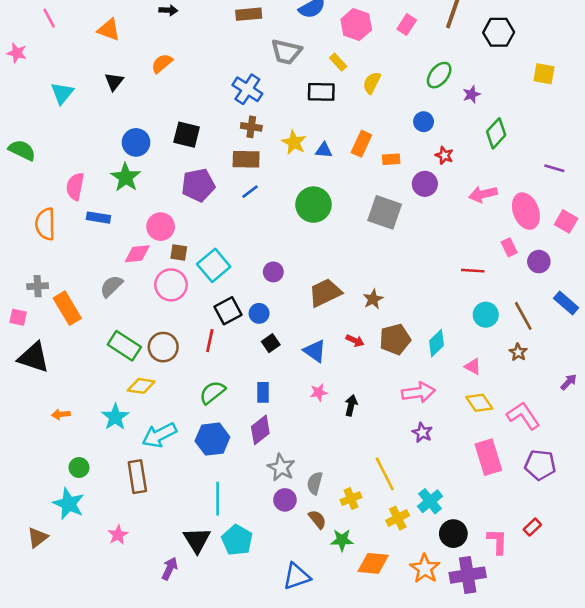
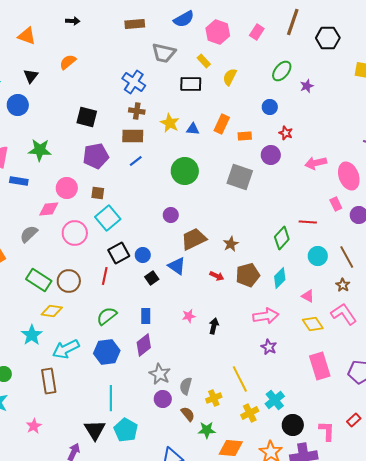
green diamond: (496, 133) -> (282, 238), moved
blue circle: (136, 142) -> (18, 105), moved
green star: (126, 177) -> (40, 150), turned -30
brown square: (179, 252) -> (98, 193), moved
purple circle: (273, 272) -> (171, 215), moved
blue triangle: (315, 351) -> (177, 266), moved
pink L-shape: (523, 416) -> (344, 314), moved

